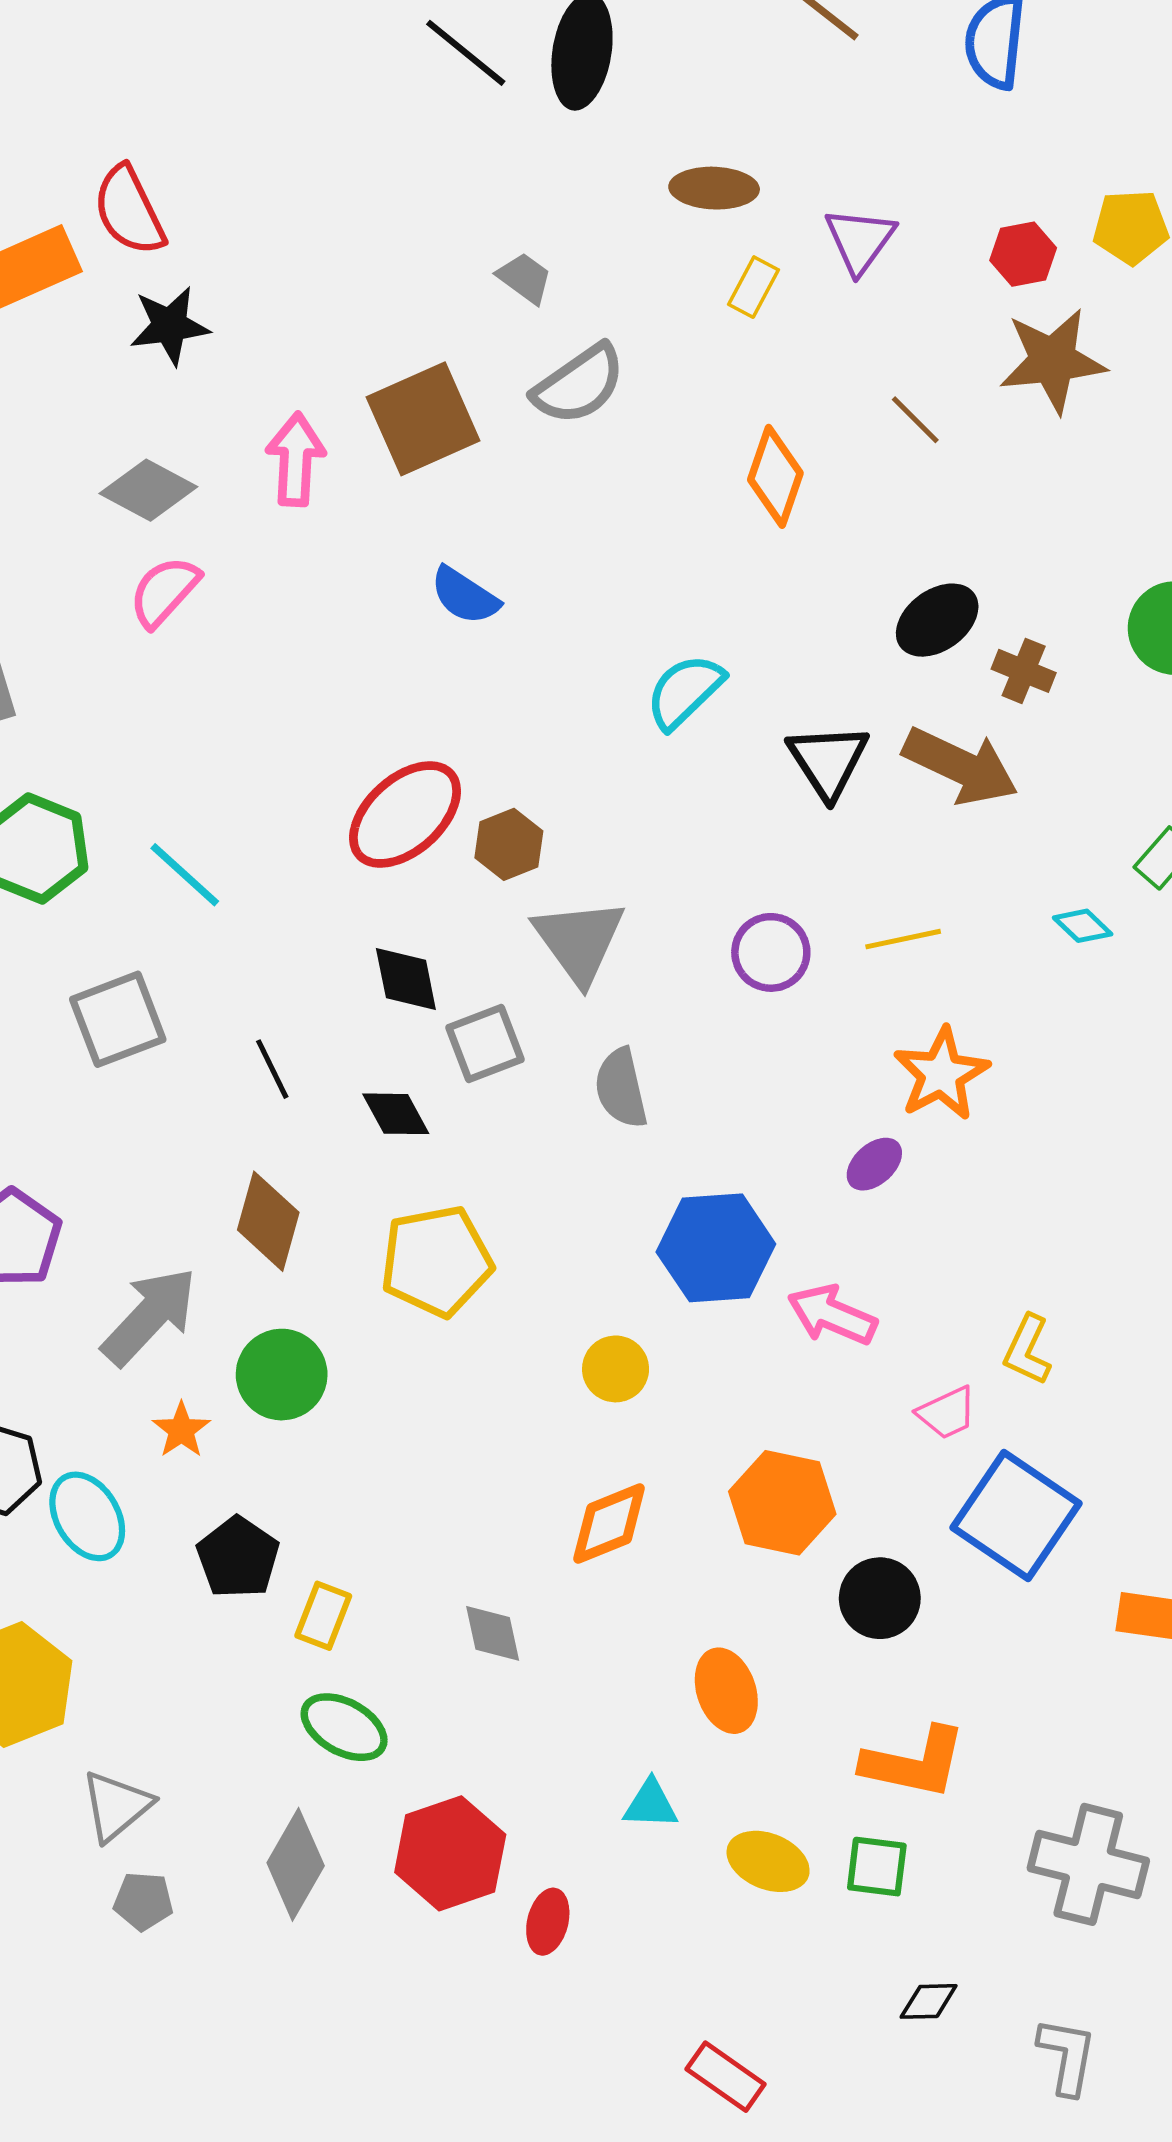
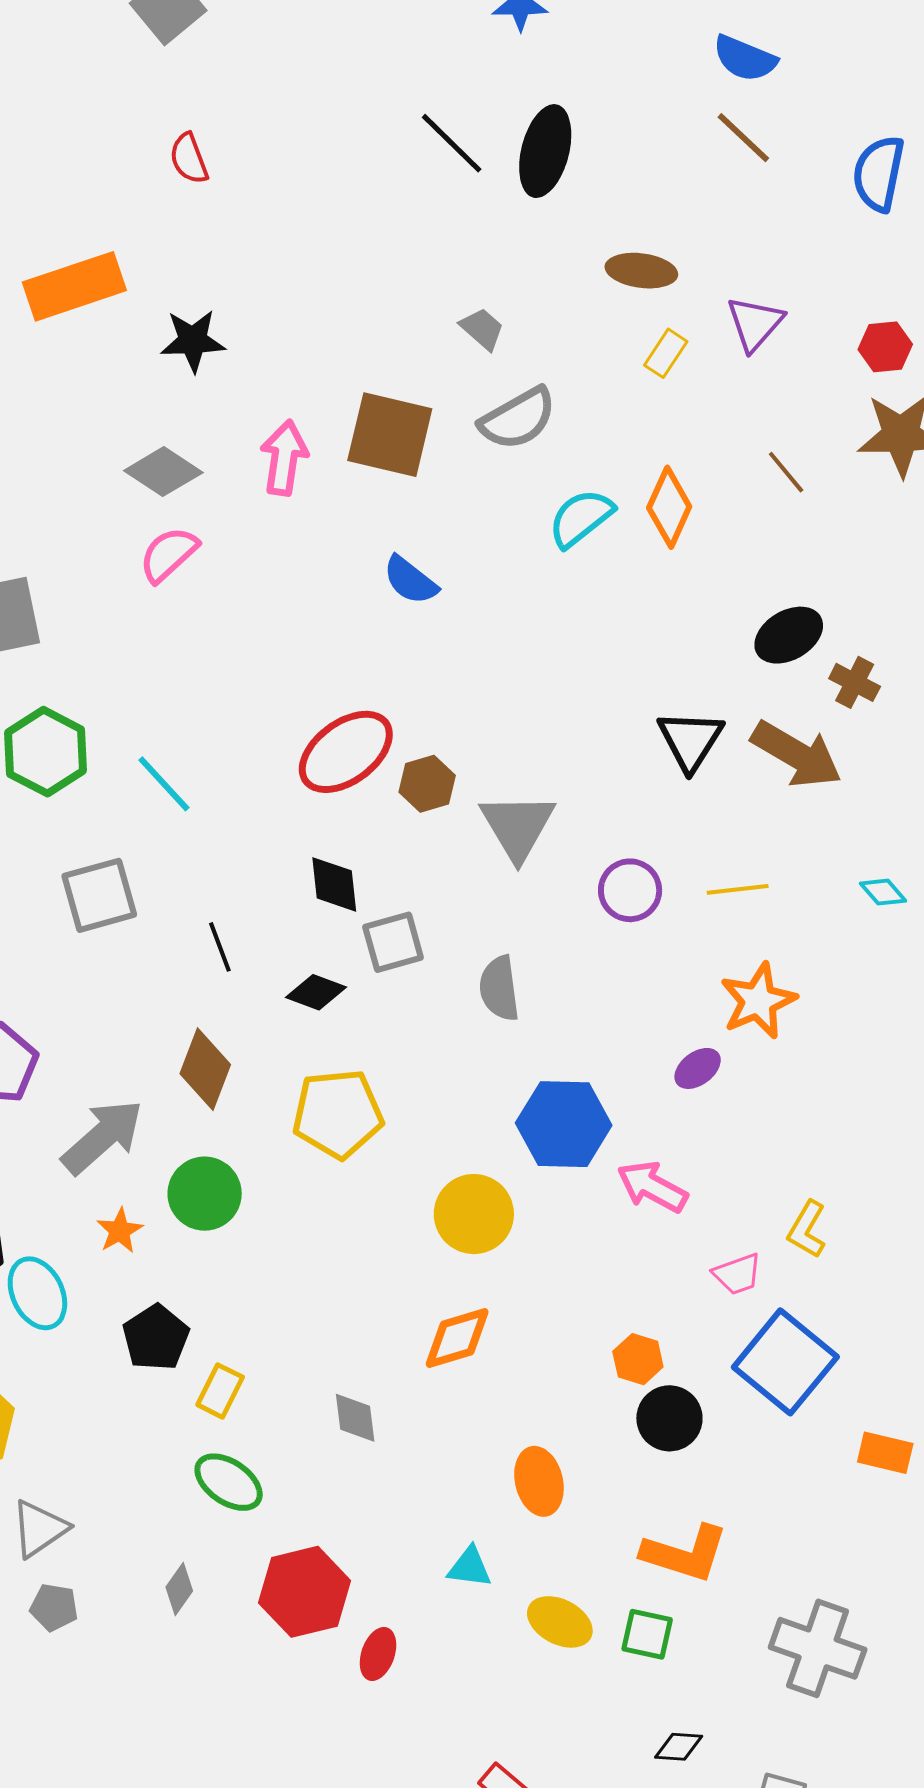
red semicircle: (129, 211) -> (189, 159), moved, size x0.7
brown square: (423, 419) -> (390, 435), turned 32
cyan semicircle: (685, 691) -> (581, 518), moved
gray triangle: (579, 941) -> (518, 826), moved
black diamond: (396, 1114) -> (316, 992), turned -46
yellow circle: (616, 1369) -> (474, 1214), size x1.5
orange hexagon: (782, 1503) -> (638, 1359), moved, size x0.6
gray diamond: (296, 1864) -> (179, 1589), size x0.6

